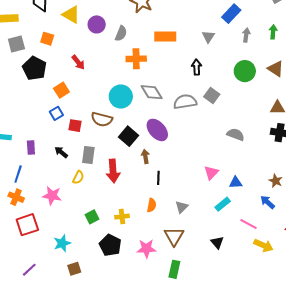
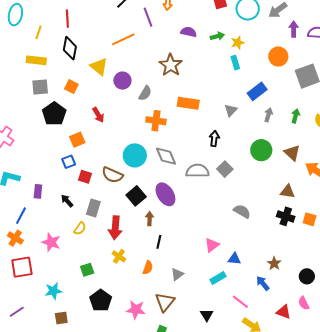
yellow cross: (122, 217) -> (119, 256), moved, turned 32

